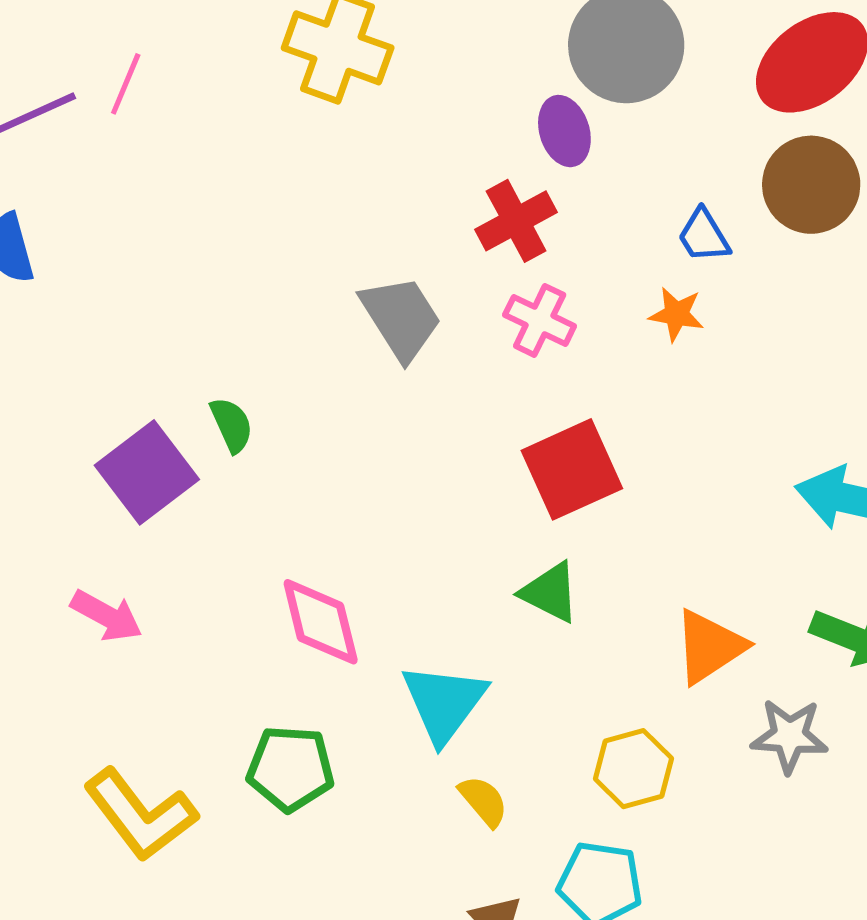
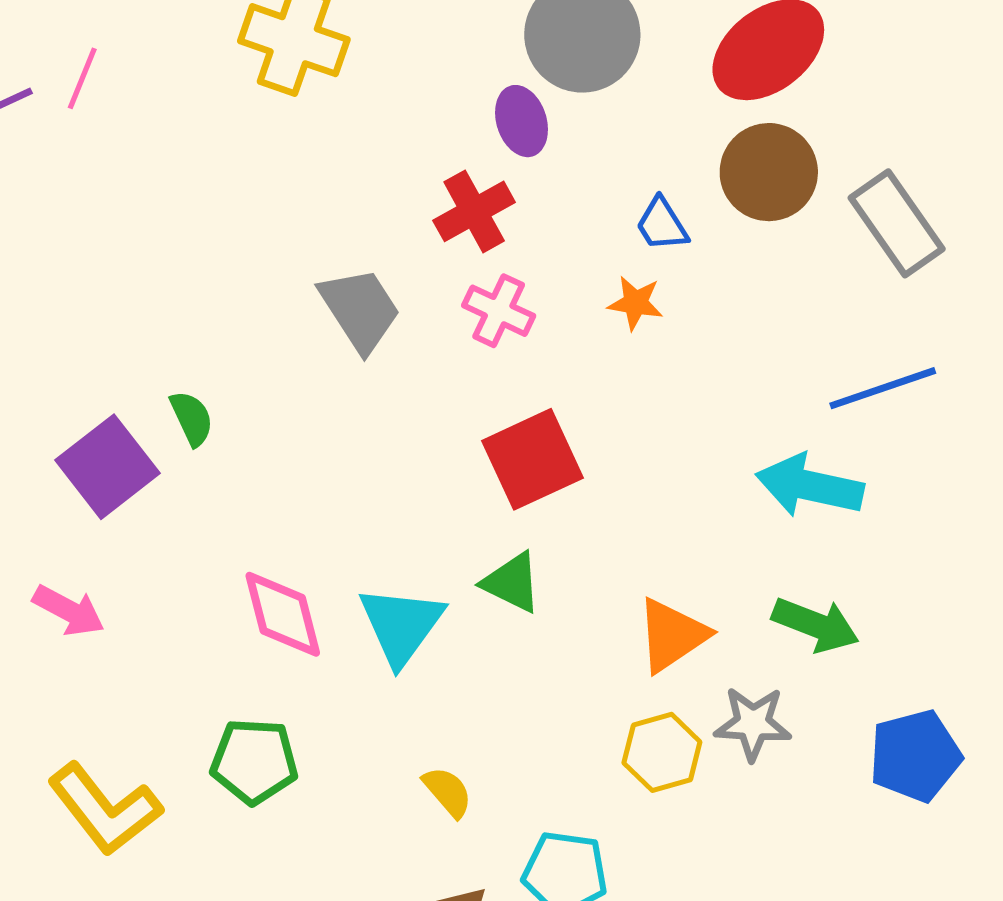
cyan triangle: (444, 703) -> (401, 625), moved
yellow hexagon: (633, 769) -> (662, 752), moved

